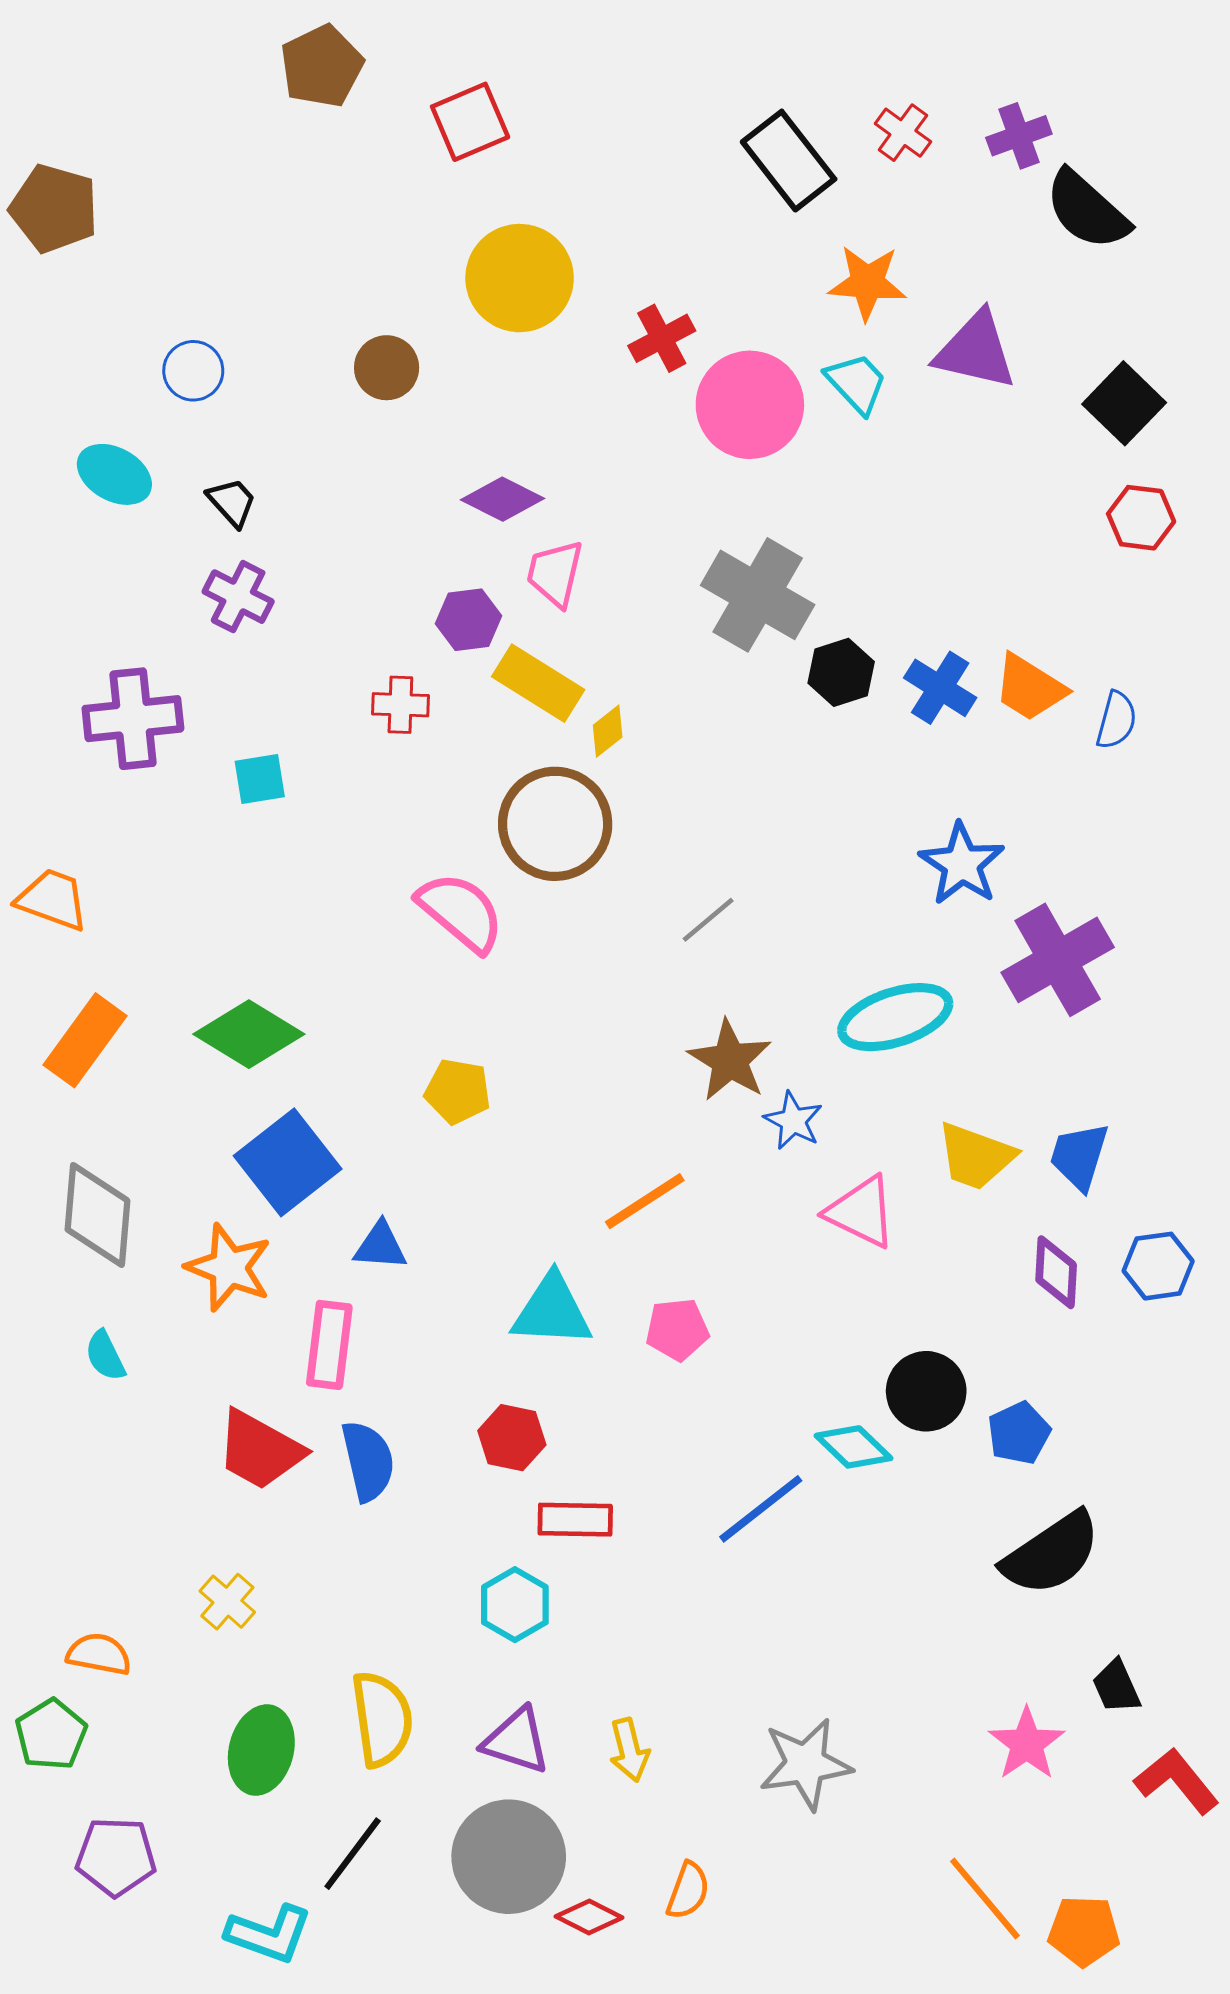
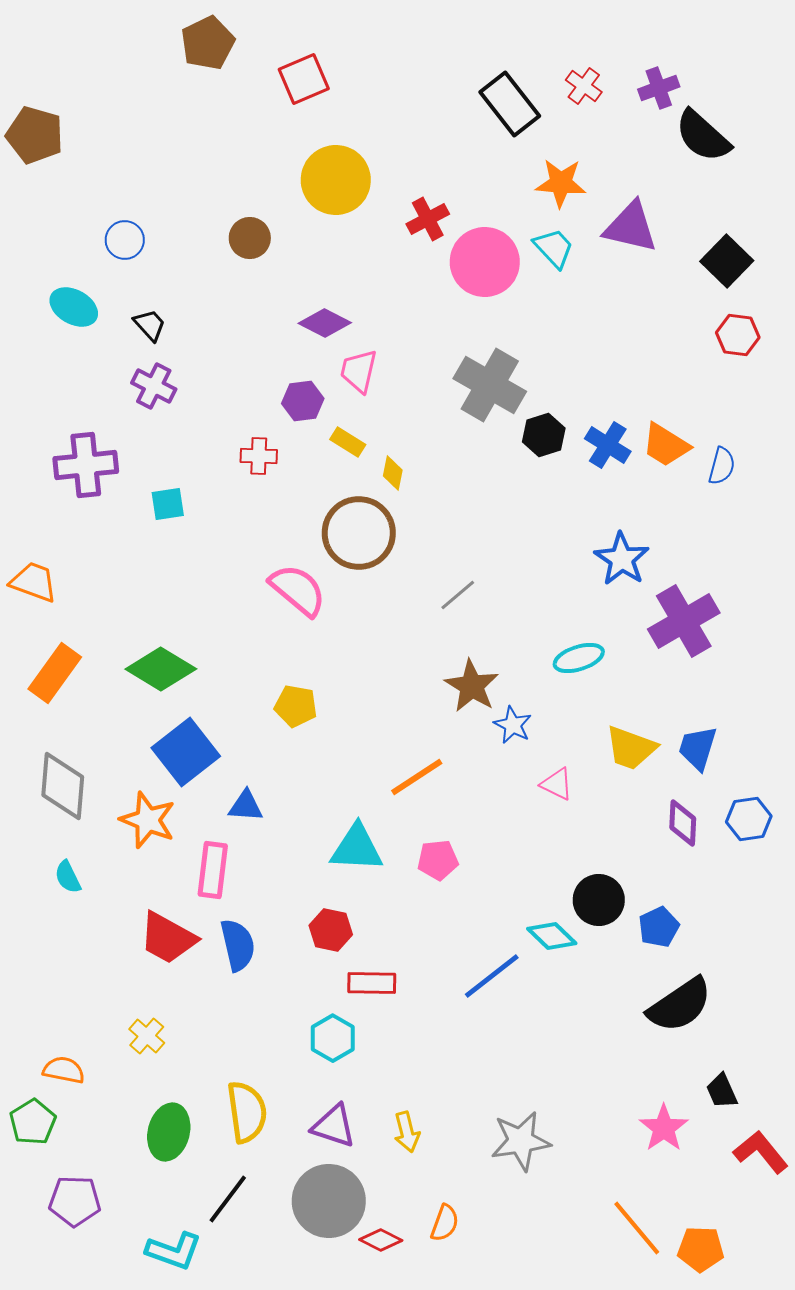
yellow rectangle: (538, 683) -> (348, 442), size x0.6
yellow diamond: (608, 731) -> (393, 473), turned -40
cyan ellipse: (895, 1017) -> (579, 658), size x0.7
pink triangle: (861, 1212) -> (557, 784), size x0.7

